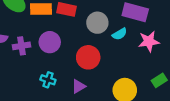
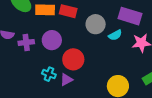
red circle: (88, 57) -> (73, 59), moved
purple triangle: (78, 86) -> (66, 80), moved

